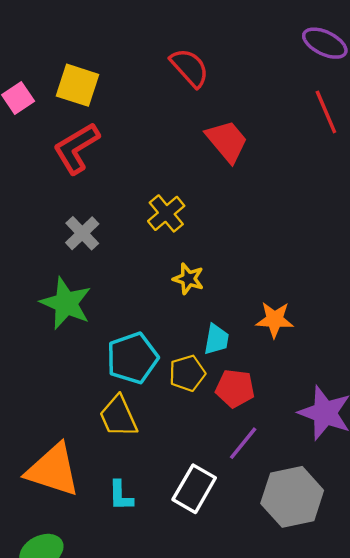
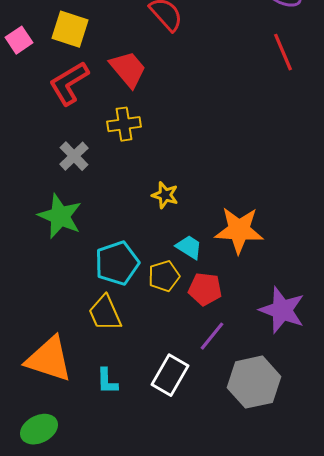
red trapezoid: (227, 141) -> (128, 69), moved
yellow cross: (166, 213) -> (124, 124), moved, turned 32
orange star: (275, 320) -> (239, 230), size x1.5
cyan trapezoid: (216, 339) -> (189, 247), turned -68

